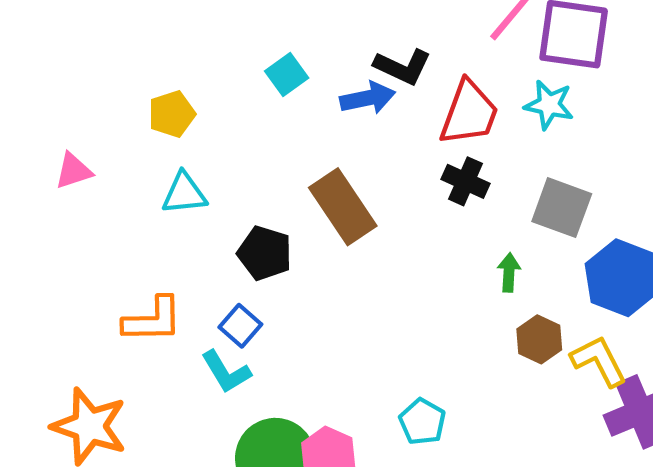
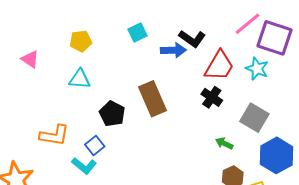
pink triangle: (74, 171) -> (30, 59), turned 42
green arrow: (509, 272) -> (224, 143), turned -78
cyan L-shape: (226, 372) -> (84, 166), turned -30

